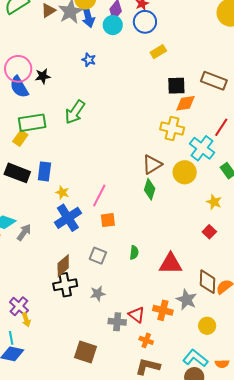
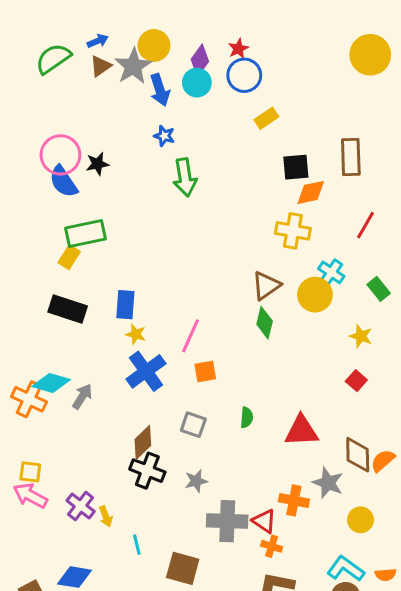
blue arrow: (88, 17) -> (160, 90), moved
brown rectangle: (214, 81) -> (351, 157), turned 70
green arrow: (75, 112) -> (185, 177), moved, turned -40
cyan cross: (202, 148) -> (331, 272), moved, size x0.7
blue rectangle: (44, 171) -> (125, 305), moved
black cross: (65, 285) -> (147, 471), turned 35
red triangle: (137, 315) -> (264, 521), moved
yellow arrow: (26, 320) -> (106, 516), moved
gray cross: (117, 322) -> (227, 521), size x1.5
cyan line: (11, 338) -> (137, 545), moved

